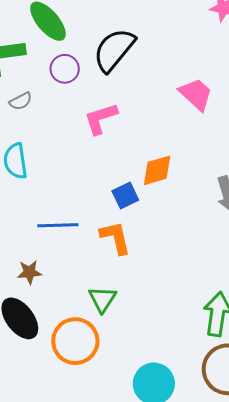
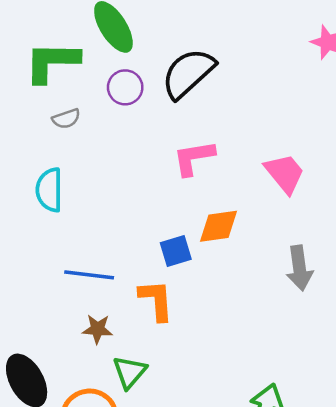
pink trapezoid: (196, 94) -> (285, 173), moved
pink L-shape: (101, 119) -> (194, 158), moved
brown star: (29, 272) -> (97, 329), moved

